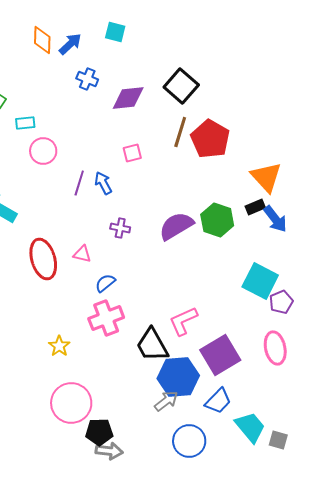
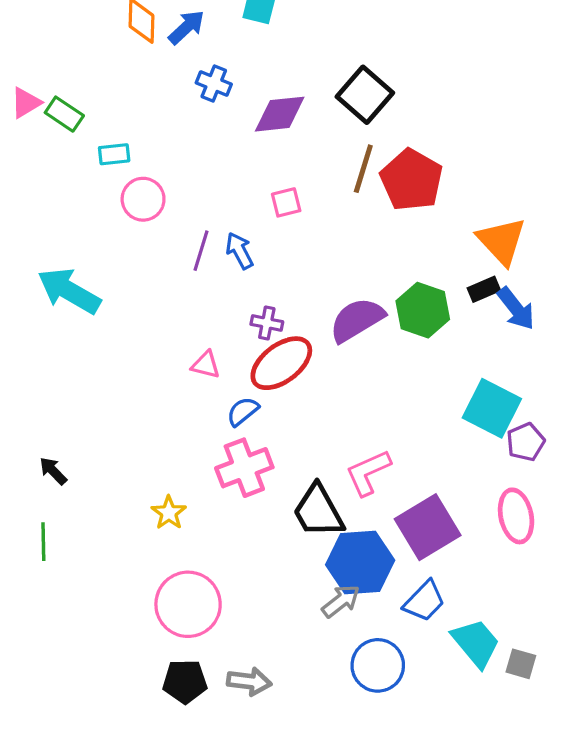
red ellipse: (43, 259) -> (281, 363), moved, turned 69
black pentagon: (99, 432) -> (185, 681), moved

